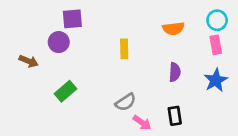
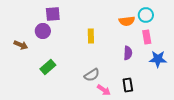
cyan circle: (217, 20) -> (146, 15), moved
pink rectangle: (216, 45) -> (147, 37), moved
blue star: (216, 80) -> (158, 59), turned 30

